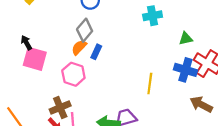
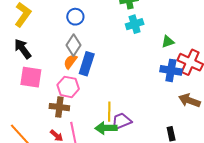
black arrow: (26, 43) -> (23, 49), moved, size x1.5
blue rectangle: (96, 52) -> (87, 64), size x1.6
yellow line: (150, 84) -> (109, 112), moved
brown cross: (60, 108) -> (59, 107), moved, turned 36

